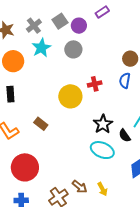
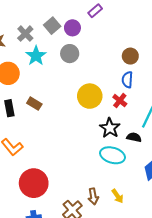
red cross: (95, 84) -> (120, 101), moved, turned -32
yellow circle: (70, 96) -> (90, 96), moved
brown rectangle: (41, 124) -> (34, 104), moved
black semicircle: (125, 136) -> (134, 137), turned 144
brown arrow: (80, 187) -> (93, 196), turned 49

